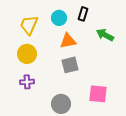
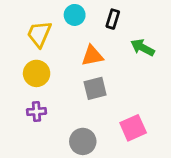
cyan circle: (59, 18) -> (75, 15), moved
pink square: (98, 94) -> (133, 128), turned -30

